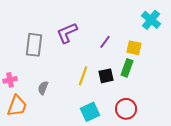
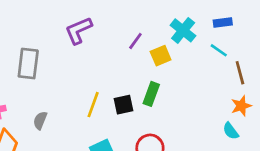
purple L-shape: (67, 33) -> (79, 30), moved
purple line: (105, 42) -> (135, 41), moved
yellow square: (134, 48) -> (161, 56), moved, turned -35

